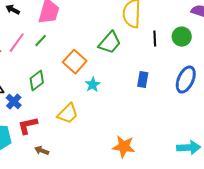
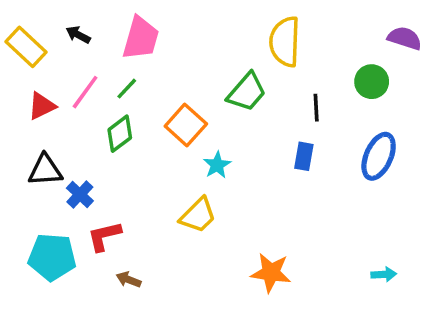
black line: (155, 39) -> (316, 108), moved
green diamond: (37, 81) -> (120, 134), moved
yellow trapezoid: (68, 114) -> (198, 215), moved
cyan arrow: (189, 148) -> (384, 274), size x0.6

